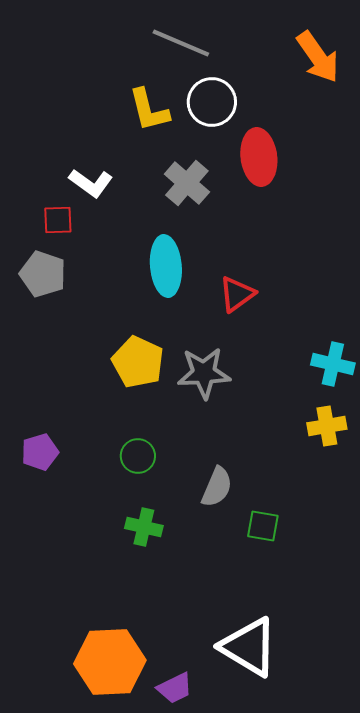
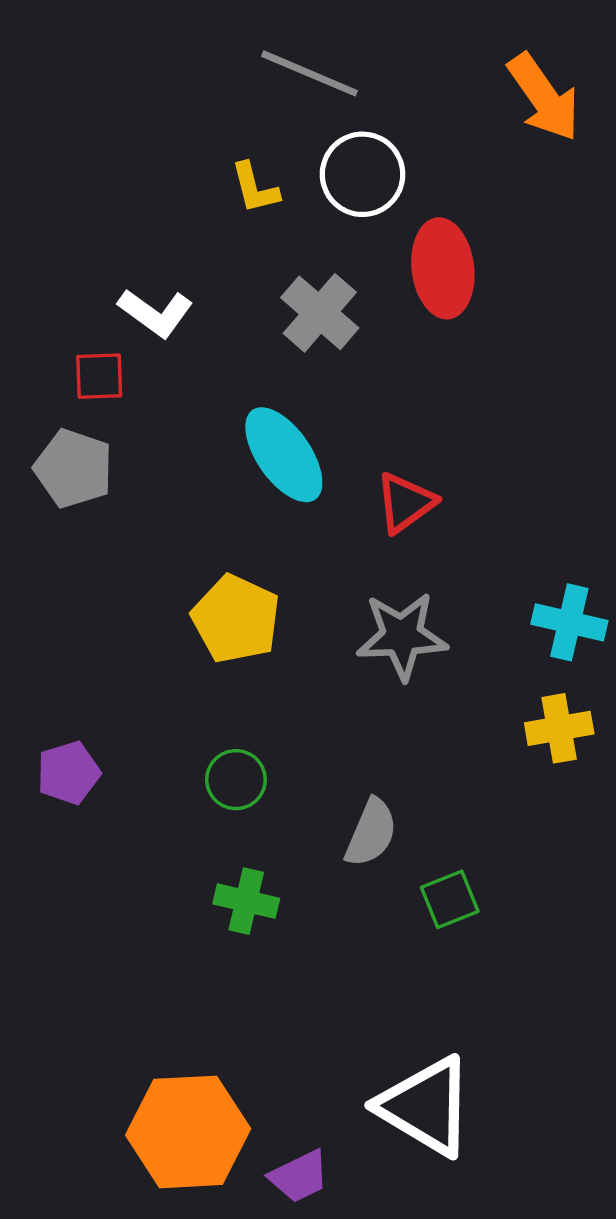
yellow L-shape: (149, 110) -> (255, 188), size x0.7
cyan ellipse: (166, 266) -> (284, 455), turned -30
gray star: (204, 373) -> (402, 636), moved
green square: (263, 526) -> (450, 899), turned -32

